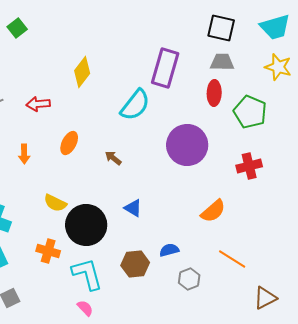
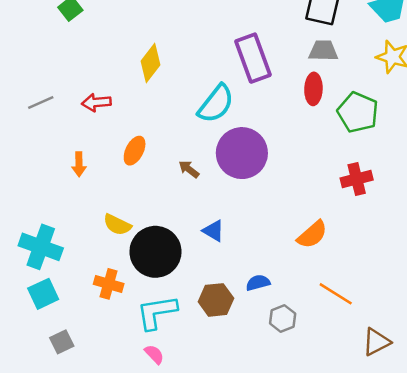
purple rectangle: (165, 68) -> (253, 58), turned -36
purple circle: (187, 145) -> (242, 153), moved
cyan L-shape: (87, 274) -> (157, 312), turned -84

